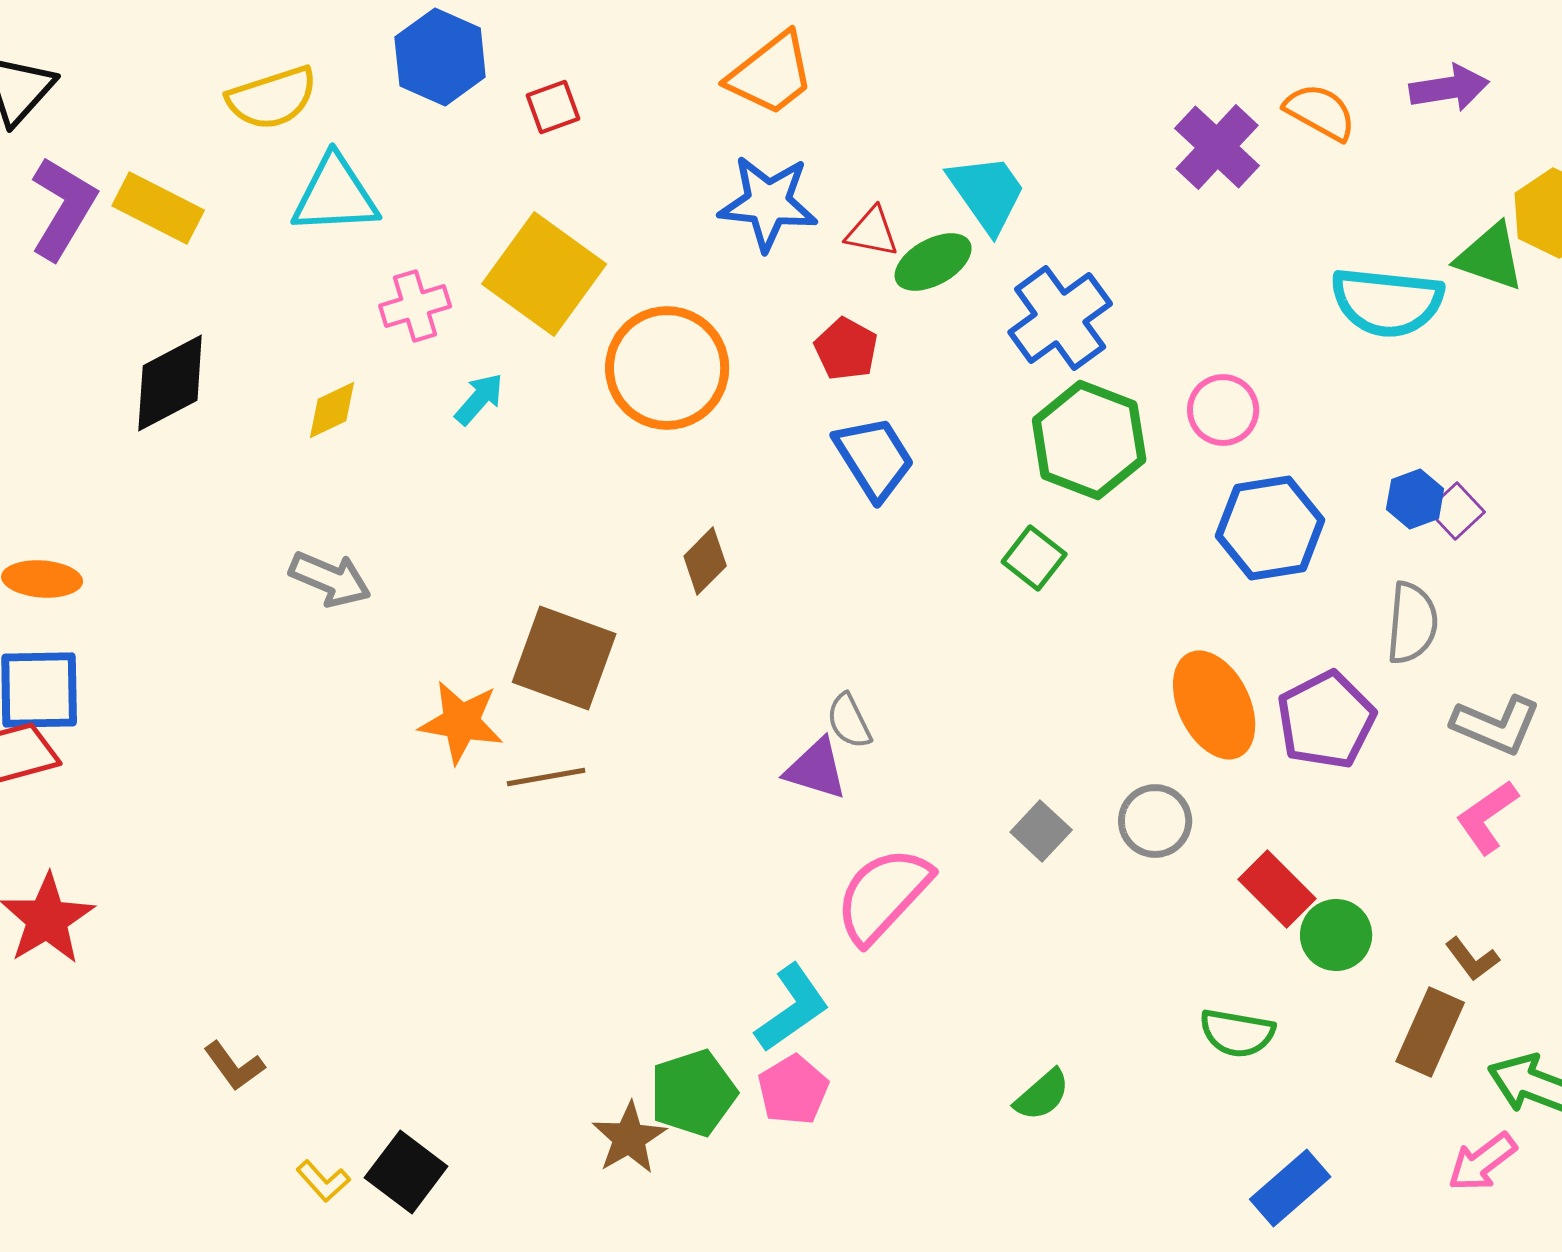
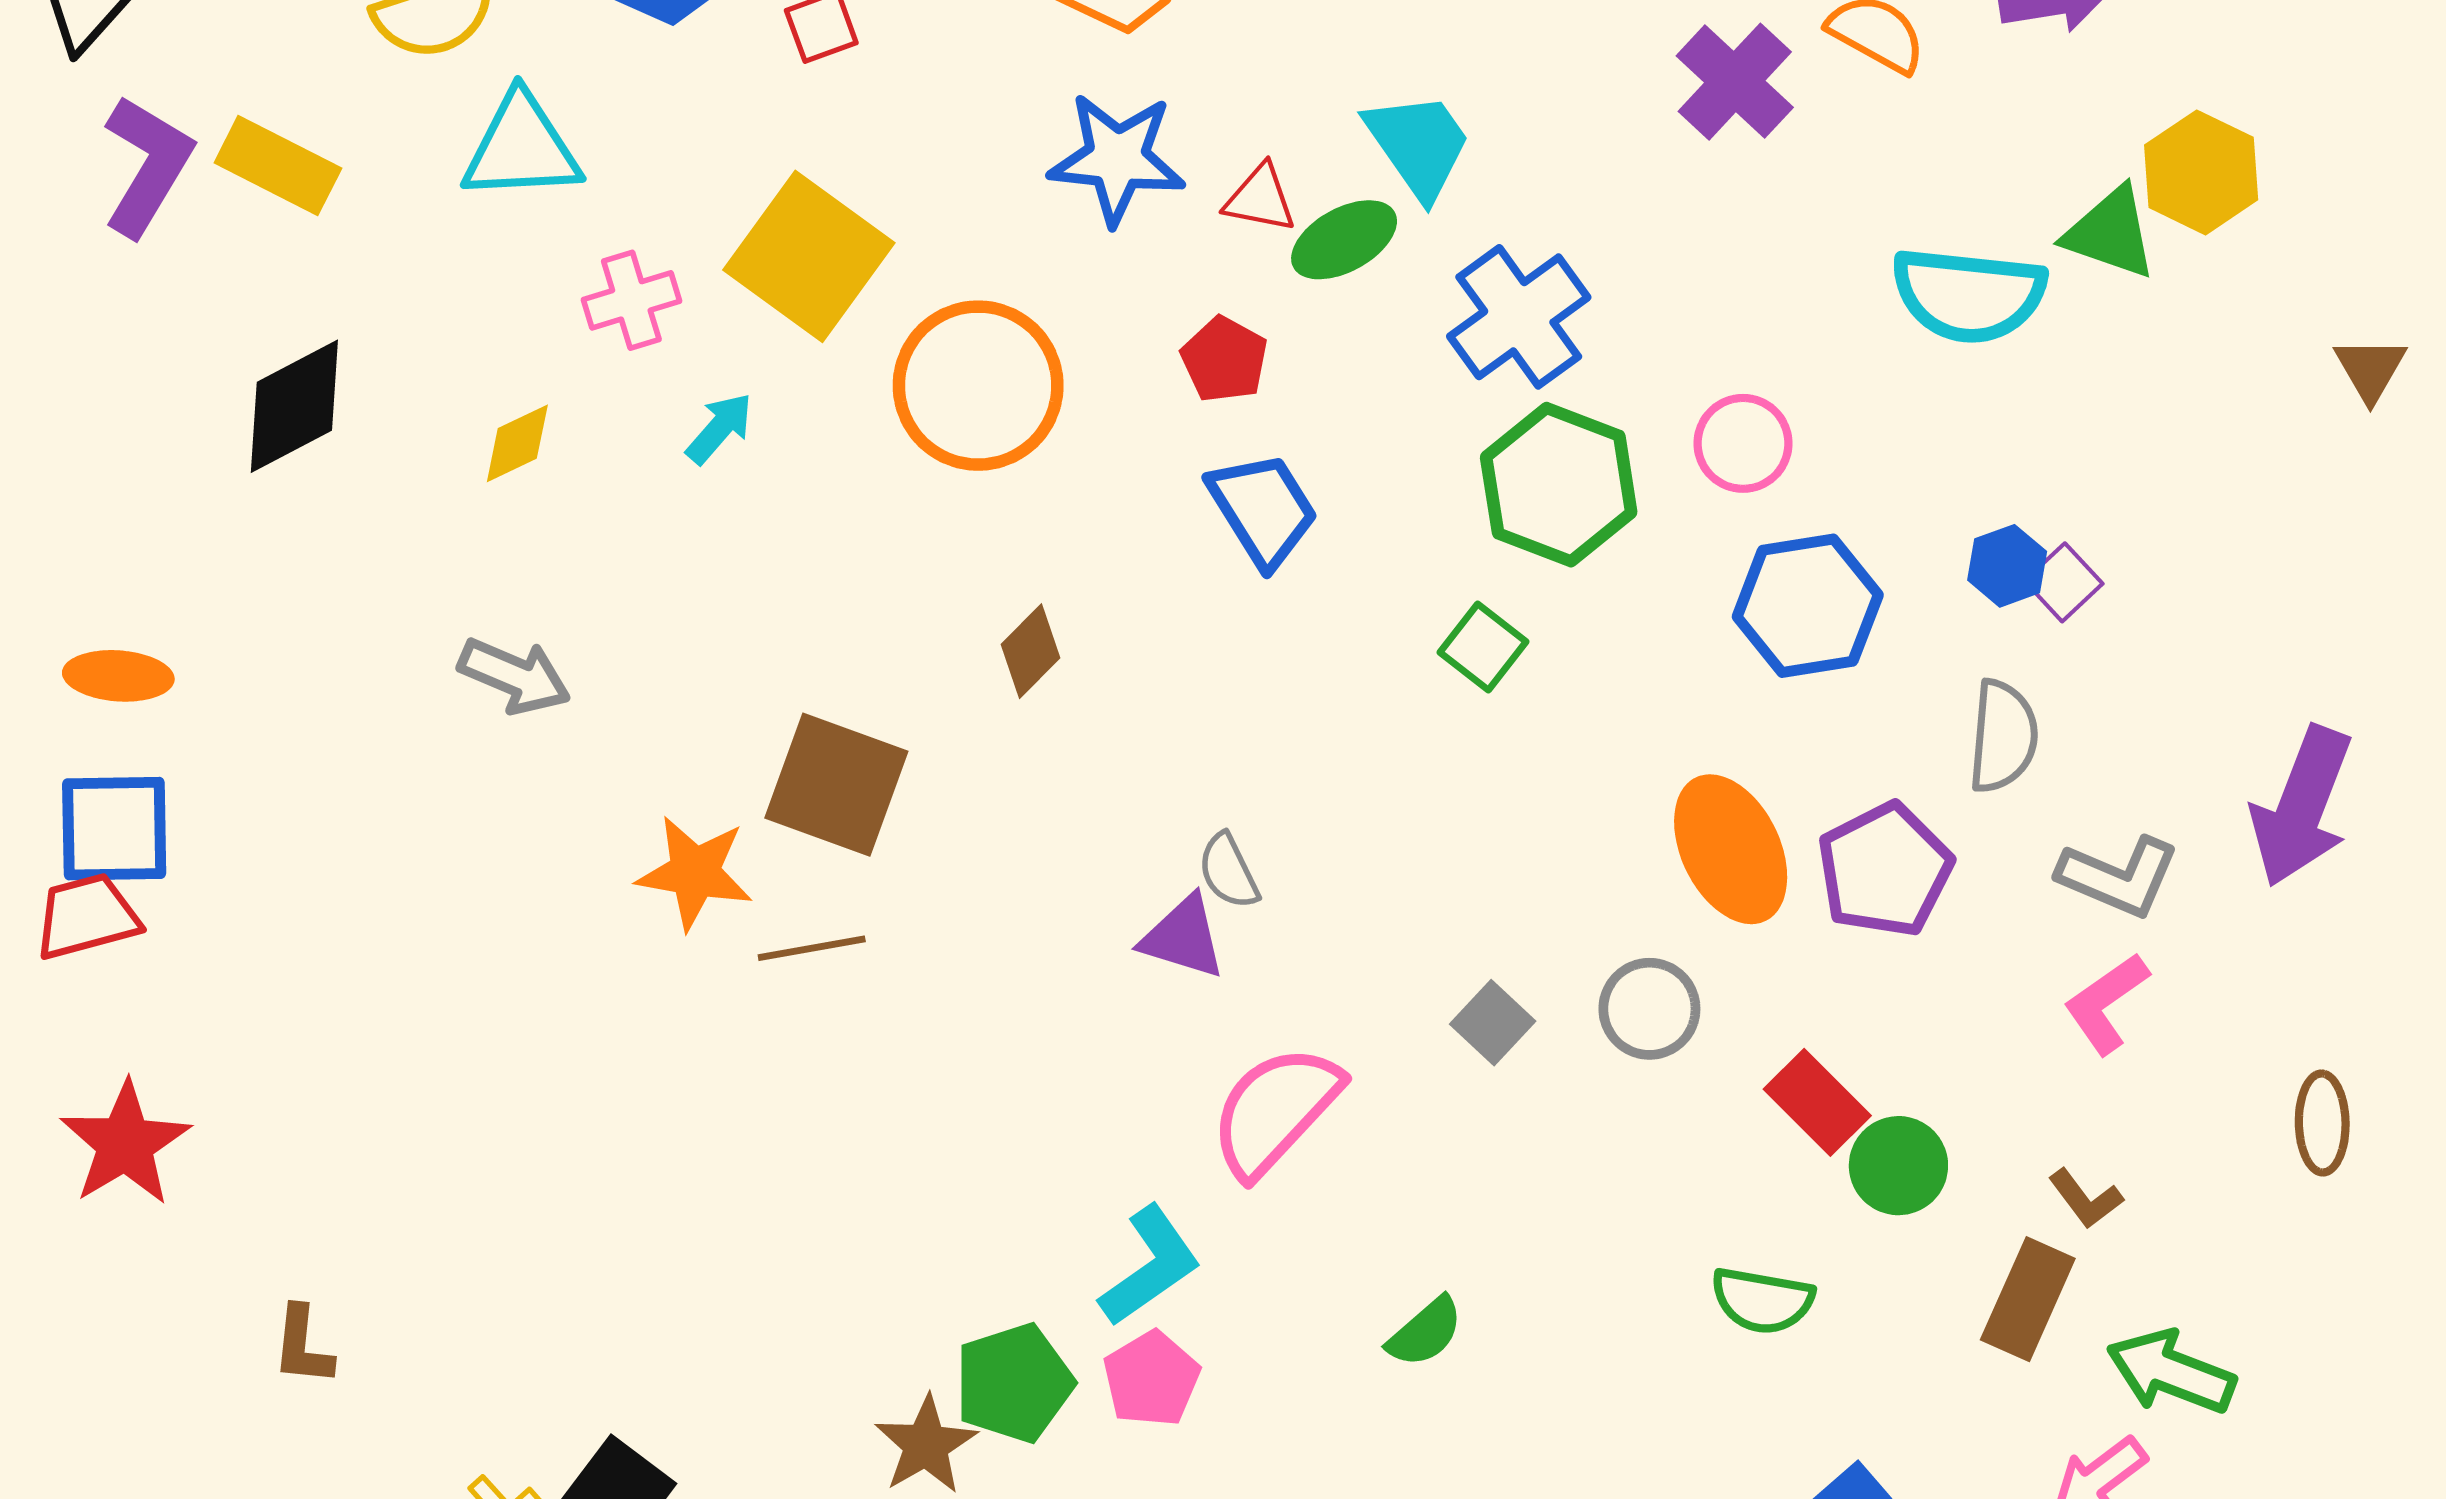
brown L-shape: (234, 1066) -> (303, 1346), moved, turned 42
green semicircle: (1042, 1095) -> (1425, 1332), moved

